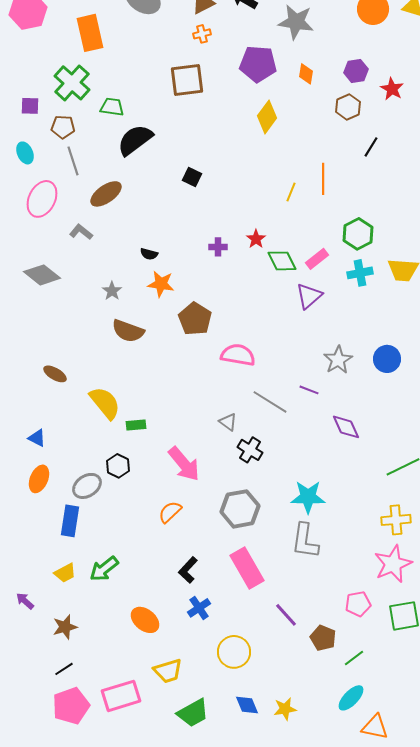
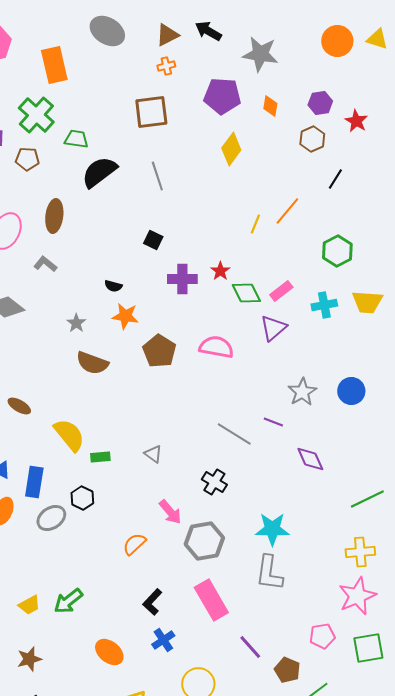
gray line: (73, 161) -> (157, 176), moved
black square: (192, 177) -> (153, 240), moved
orange line: (323, 179) -> (287, 211), turned 40
brown ellipse: (106, 194) -> (54, 216), moved, turned -48
green hexagon: (358, 234) -> (337, 251), moved
purple cross: (218, 247) -> (182, 279), size x1.6
pink semicircle: (238, 355) -> (216, 347), moved
gray triangle: (228, 422) -> (153, 454), moved
pink arrow: (184, 464) -> (170, 512), moved, size x0.7
blue rectangle: (70, 521) -> (34, 482), moved

